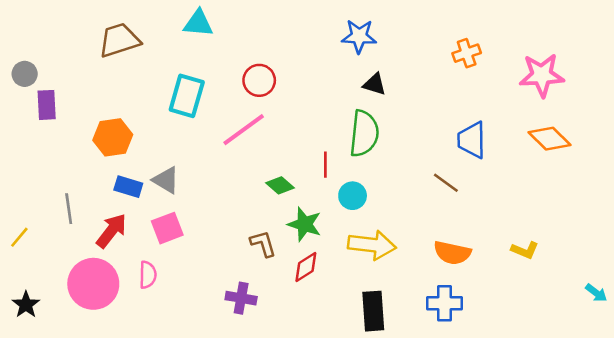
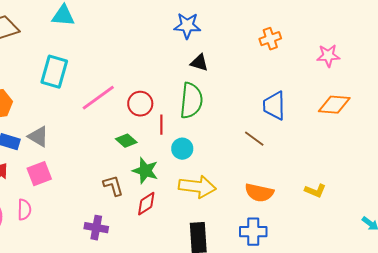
pink star: (542, 75) -> (328, 56), size x0.7
red circle: (259, 80) -> (140, 104), moved
orange diamond: (550, 139) -> (334, 105), turned -40

